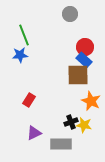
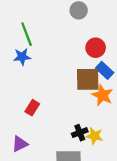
blue rectangle: (84, 60) -> (105, 70), moved
orange star: (91, 101) -> (102, 95), moved
purple triangle: (34, 133) -> (20, 144), moved

